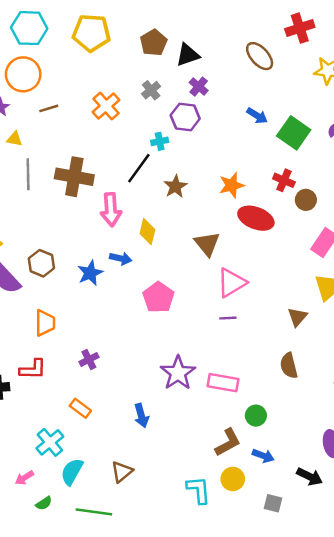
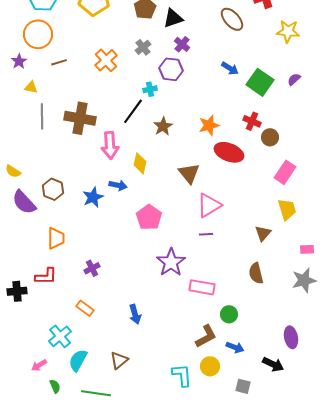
purple star: (178, 373) -> (171, 262), moved
green semicircle: (44, 503) -> (55, 386), turned -80

